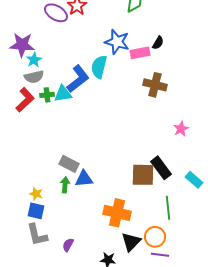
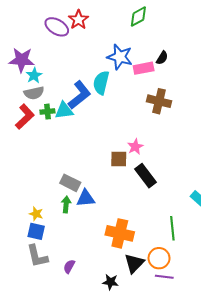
pink star: (181, 129) -> (135, 147), moved
black rectangle: (161, 168) -> (146, 176), moved
brown square: (143, 175) -> (119, 159), moved, size x0.7

